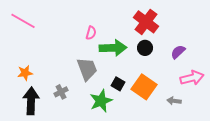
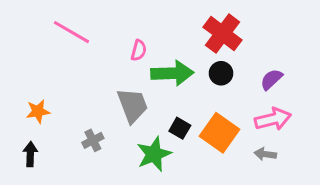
pink line: (23, 21) -> (72, 32), moved
pink arrow: (192, 78) -> (273, 119), moved
black arrow: (31, 101) -> (30, 154), moved, size x0.6

